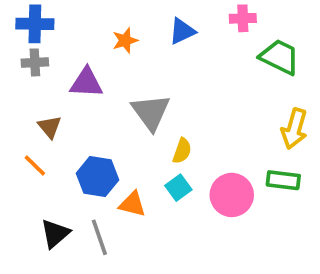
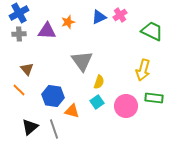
pink cross: (243, 18) -> (120, 15), moved, turned -32
blue cross: (35, 24) -> (19, 13), turned -30
purple triangle: (86, 83) -> (47, 31), moved
yellow arrow: (294, 129) -> (143, 70), moved

